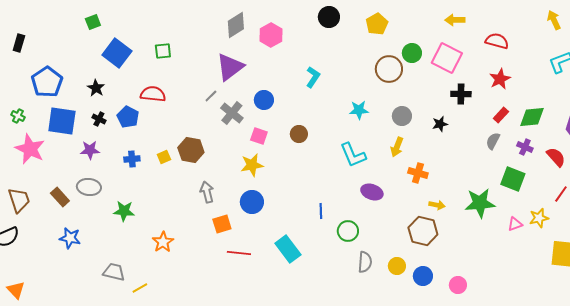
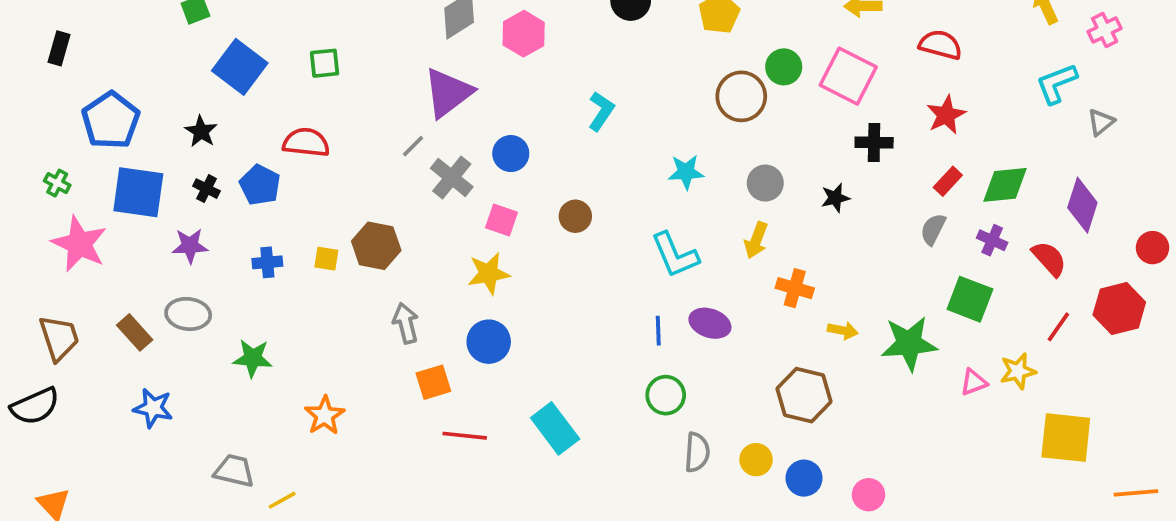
yellow square: (164, 157) -> (326, 259), turned 32
yellow arrow: (437, 205) -> (843, 331), moved
blue line: (321, 211) -> (658, 331), moved

